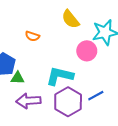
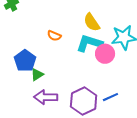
cyan L-shape: (60, 76) -> (89, 43), moved
green triangle: (18, 78) -> (37, 75), turned -40

